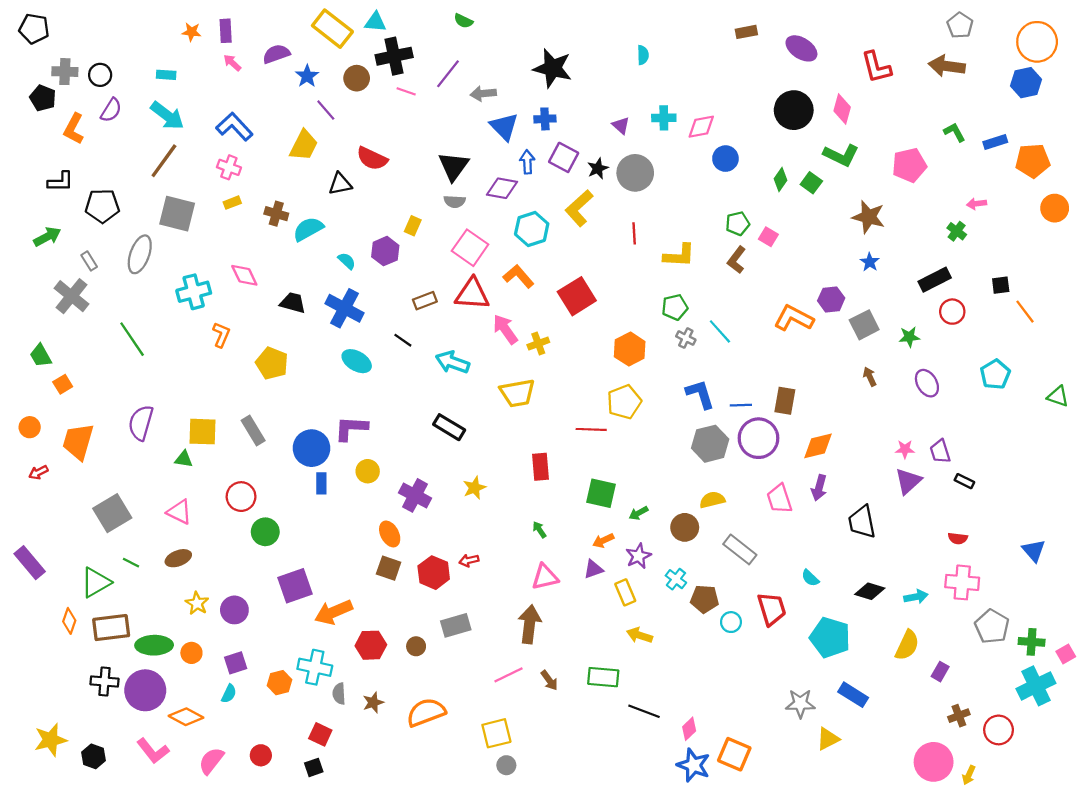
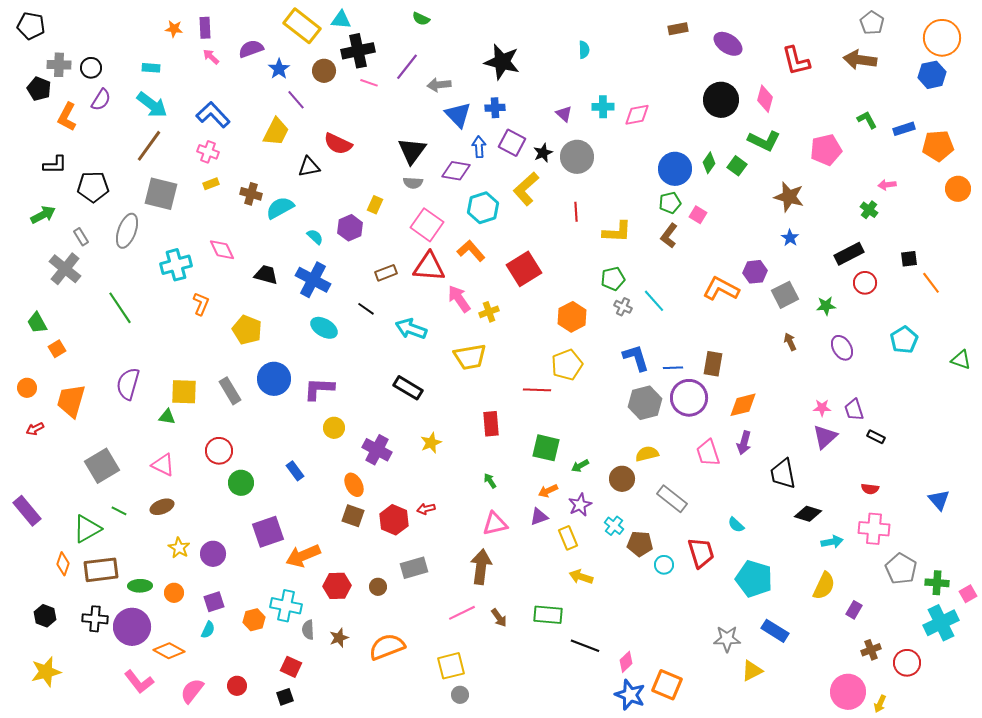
blue circle: (725, 159) -> (675, 169), moved, size x1.4
blue circle: (311, 448) -> (274, 379), moved
blue rectangle: (321, 483) -> (295, 471), moved, turned -36
black diamond: (870, 591) -> (808, 514), moved
green ellipse: (154, 645) -> (140, 586), size x0.7
black hexagon: (93, 756) -> (45, 616), moved

